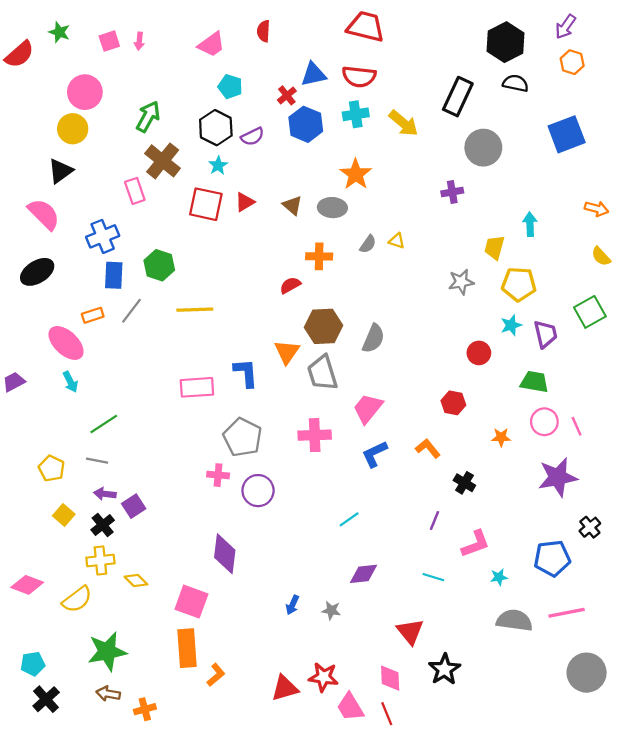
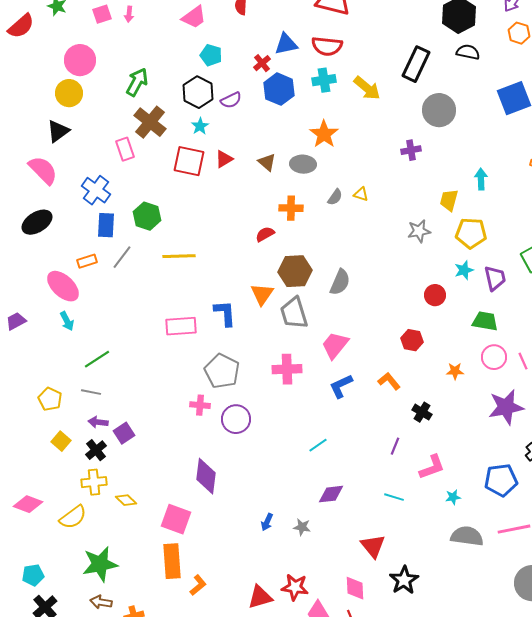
blue cross: (103, 236) -> (96, 190), turned -32

